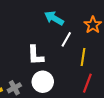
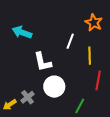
cyan arrow: (54, 18) -> (22, 32), moved

